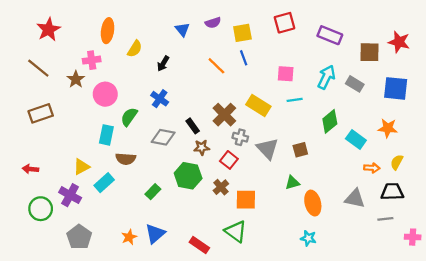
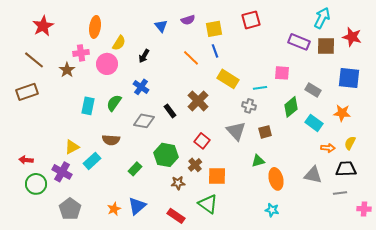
purple rectangle: (330, 35) -> (299, 42), moved
pink square: (286, 74) -> (282, 73), moved
cyan arrow: (326, 77) -> (322, 18), moved
gray rectangle: (355, 84) -> (313, 90), moved
pink circle: (105, 94) -> (107, 64), moved
yellow rectangle: (258, 105) -> (228, 79), moved
brown rectangle: (41, 113) -> (27, 92), moved
cyan rectangle: (106, 135) -> (88, 106), moved
gray cross: (240, 137) -> (249, 106), moved
brown star: (202, 147) -> (178, 183), moved
red arrow: (30, 169) -> (26, 160), moved

